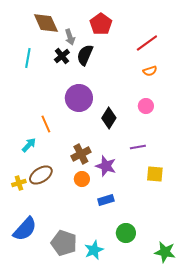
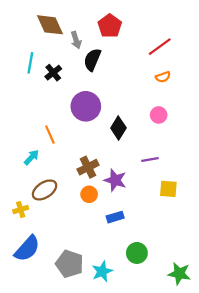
black cross: (62, 56) -> (53, 73), moved
yellow cross: (19, 183) -> (21, 210), moved

